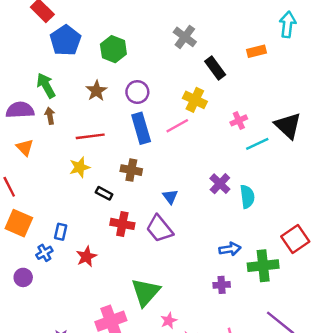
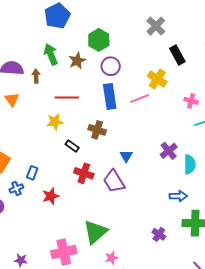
green hexagon: (113, 49) -> (99, 40), moved
green arrow: (46, 86) -> (51, 54), moved
pink cross: (239, 120) -> (191, 101), turned 32
blue arrow: (230, 249) -> (178, 196), moved
purple cross: (222, 285) -> (159, 234), turned 32

